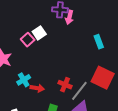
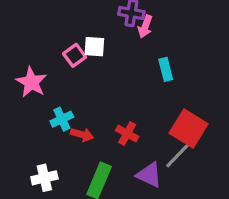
white square: (39, 33) -> (94, 47), turned 32
cyan rectangle: (99, 42) -> (166, 69), moved
gray line: (79, 91) -> (179, 154), moved

